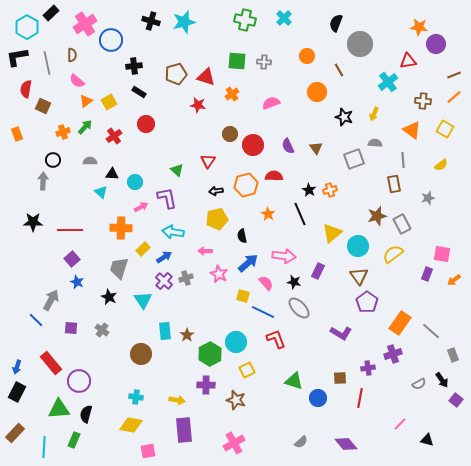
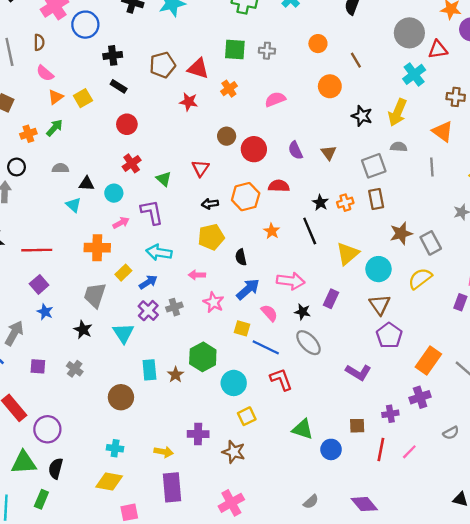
gray circle: (360, 44) -> (409, 33), moved
yellow arrow: (374, 114) -> (397, 112), size x1.6
red cross: (114, 136) -> (132, 163), moved
brown rectangle: (394, 184) -> (376, 199), moved
green hexagon: (210, 354) -> (203, 357), moved
pink line: (400, 424) -> (409, 452), moved

